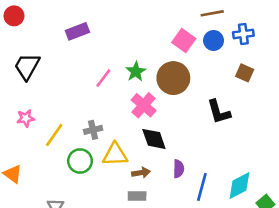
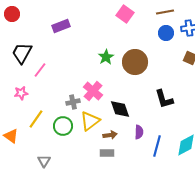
pink square: (184, 40) -> (125, 14), moved
pink line: (103, 78) -> (40, 70), moved
pink cross: (144, 105) -> (93, 91), moved
black L-shape: (219, 112) -> (164, 99), moved
yellow line: (54, 135) -> (36, 119), moved
yellow triangle: (115, 155) -> (90, 121), turned -35

